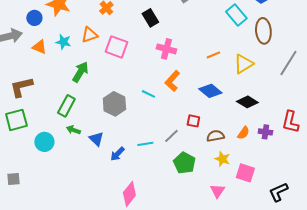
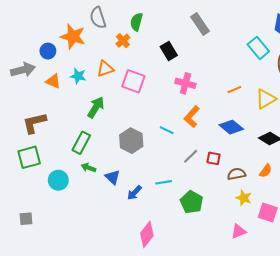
gray line: (171, 136) -> (191, 156), moved
green pentagon: (184, 163) -> (192, 202), moved
pink triangle: (217, 191) -> (239, 231), turned 35

